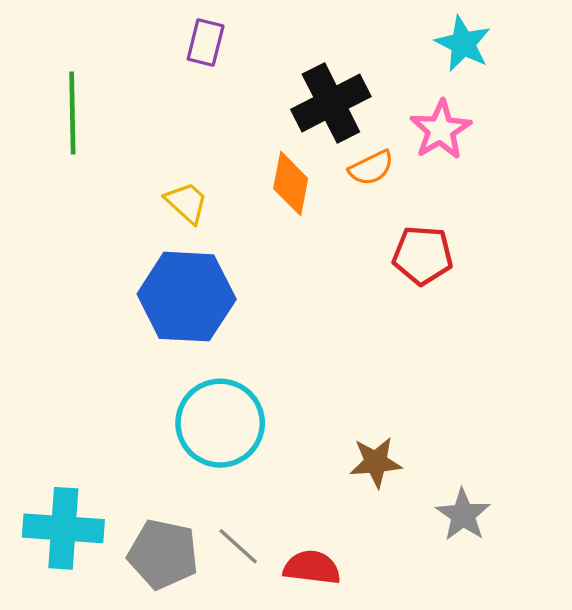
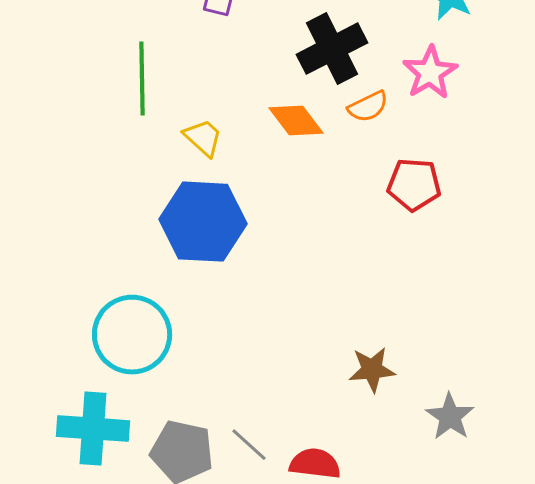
green line: (72, 113) -> (142, 79), moved
orange diamond: (291, 184) -> (296, 121), turned -48
cyan circle: (220, 423) -> (132, 335), moved

